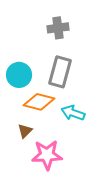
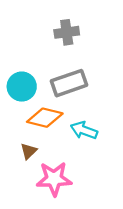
gray rectangle: (60, 72) -> (69, 83), turned 56

